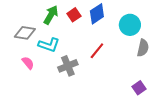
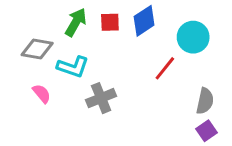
red square: (74, 15) -> (110, 22), turned 32
gray semicircle: (143, 48) -> (205, 101), moved
red line: (97, 51) -> (165, 68), moved

